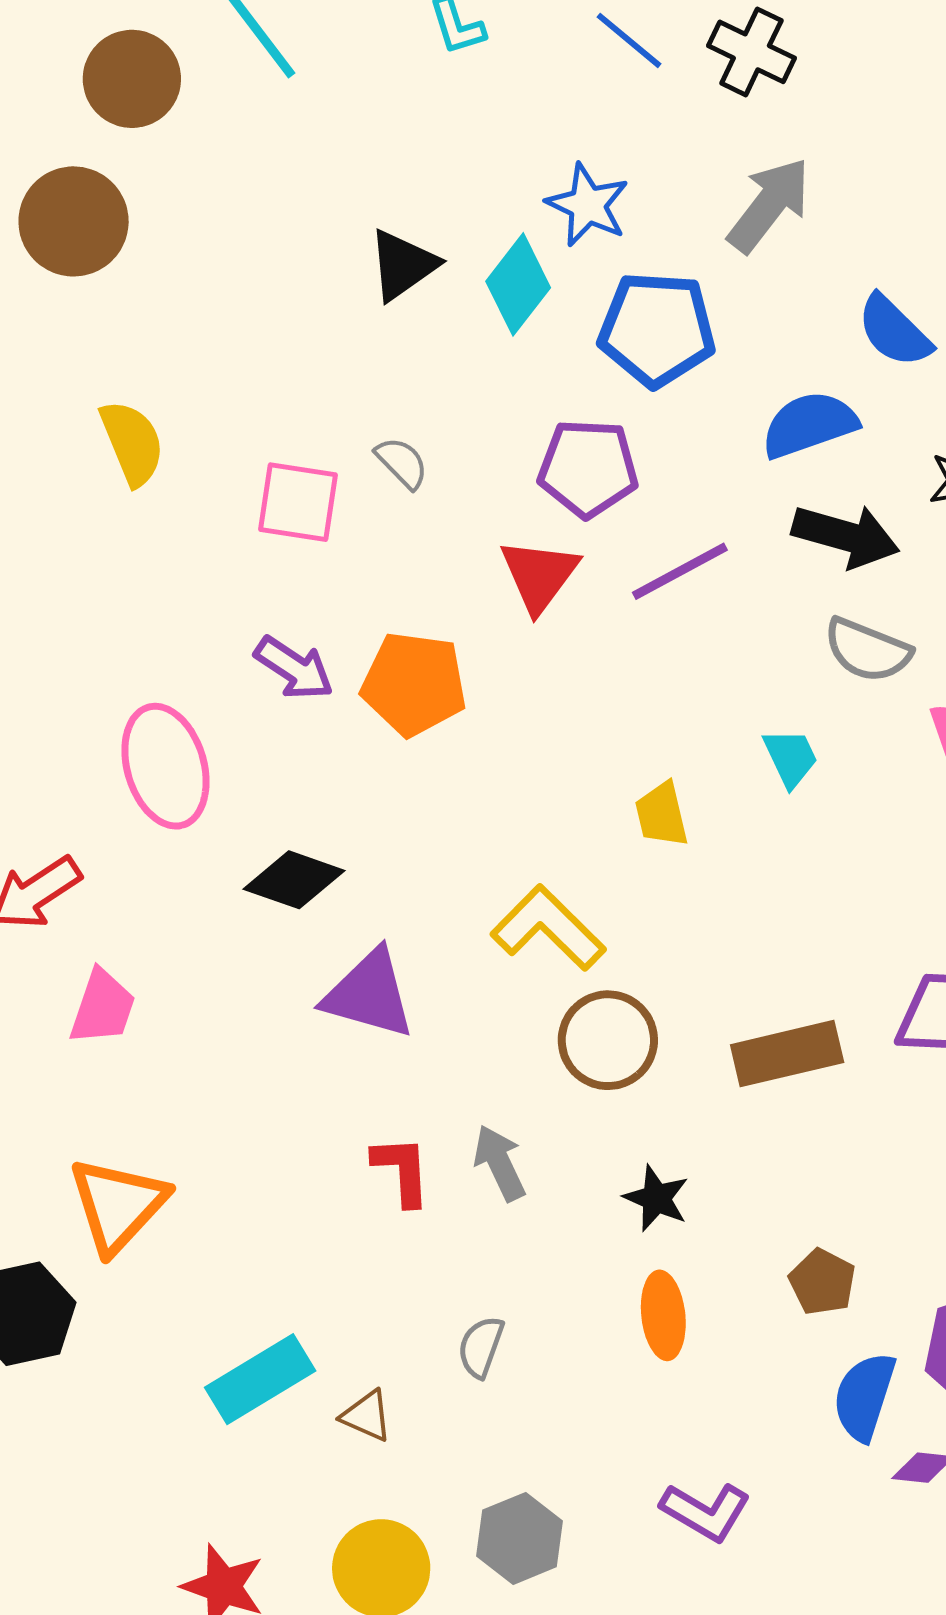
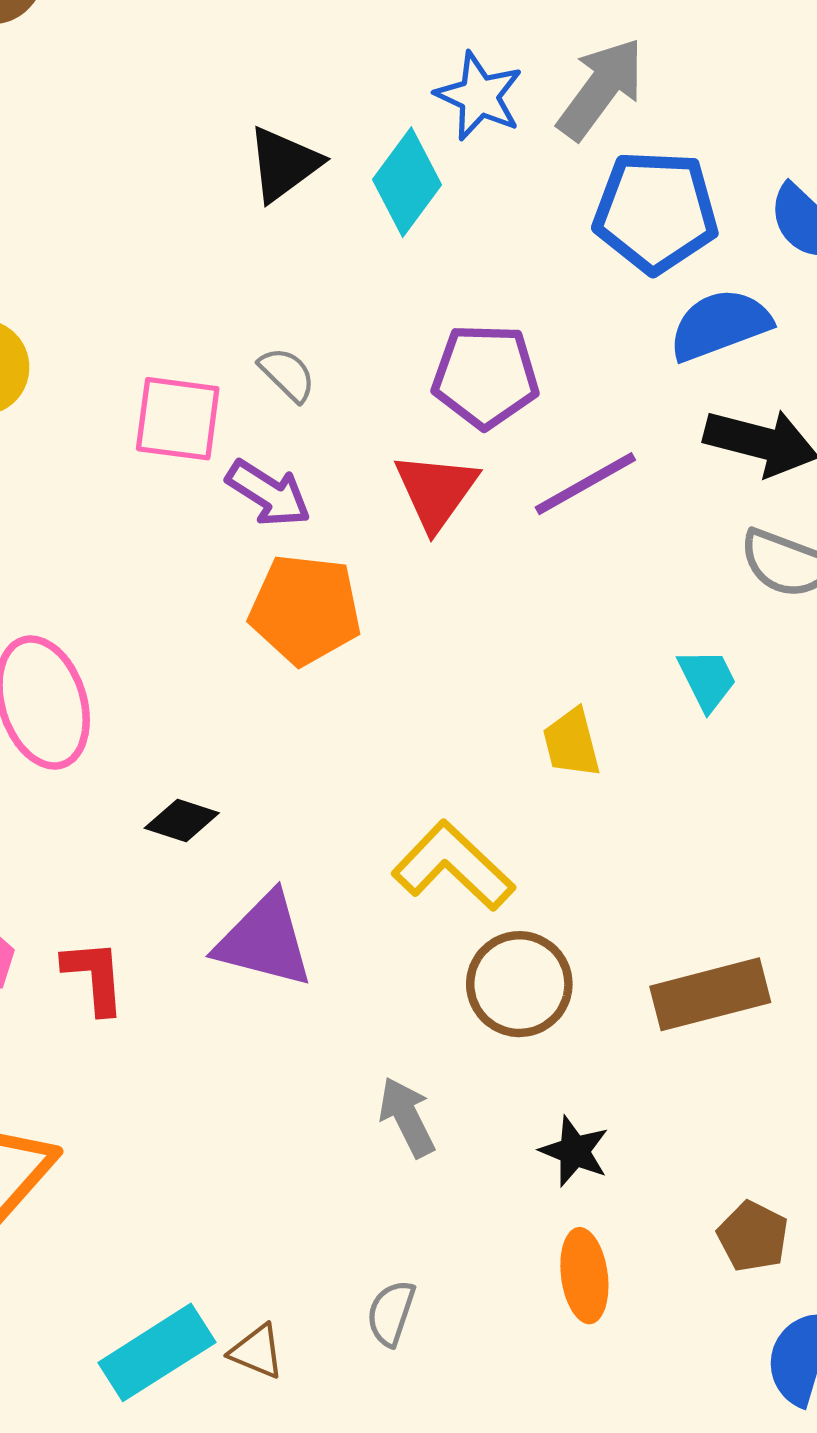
gray arrow: (769, 205) -> (601, 89), moved
blue pentagon: (657, 329) -> (656, 212), moved
purple arrow: (294, 668) -> (268, 493), moved
black diamond: (294, 880) -> (182, 820), size x0.7
red L-shape: (402, 1170) -> (94, 977), moved
brown triangle: (367, 1416) -> (257, 1351), moved

